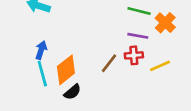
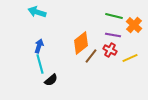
red cross: (134, 55) -> (110, 50), turned 32
orange diamond: (66, 70) -> (81, 43), moved
black semicircle: (72, 92) -> (51, 80), moved

